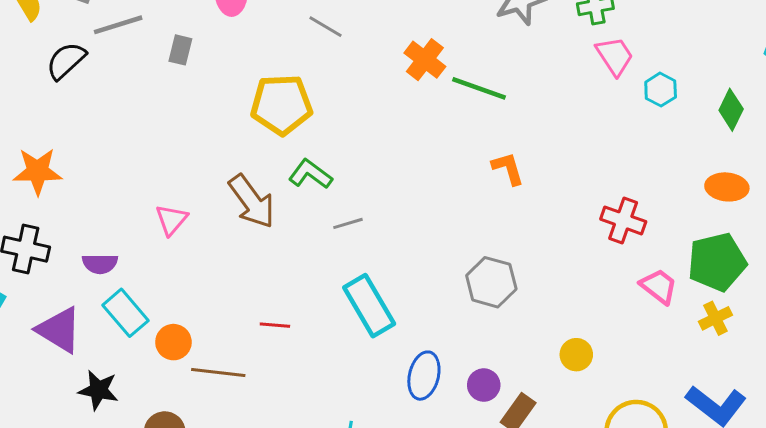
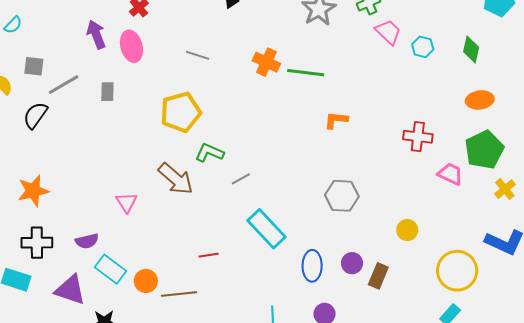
orange L-shape: (508, 168) -> (336, 120), turned -55
yellow cross: (715, 318) -> (505, 189), moved

